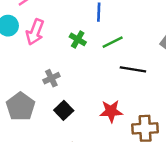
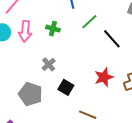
green cross: (78, 39) -> (53, 29), moved
black line: (133, 69) -> (112, 39), turned 55

